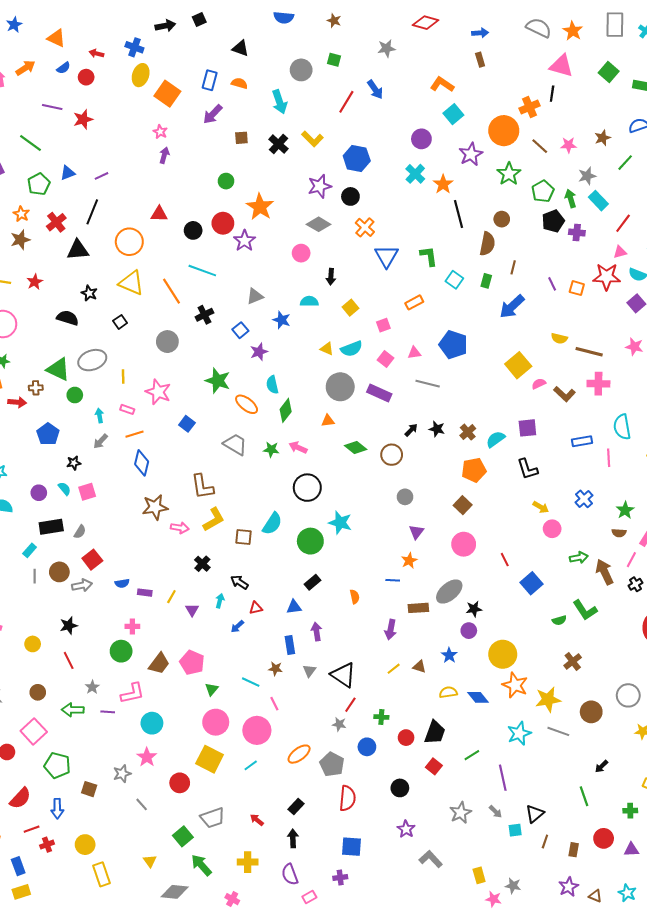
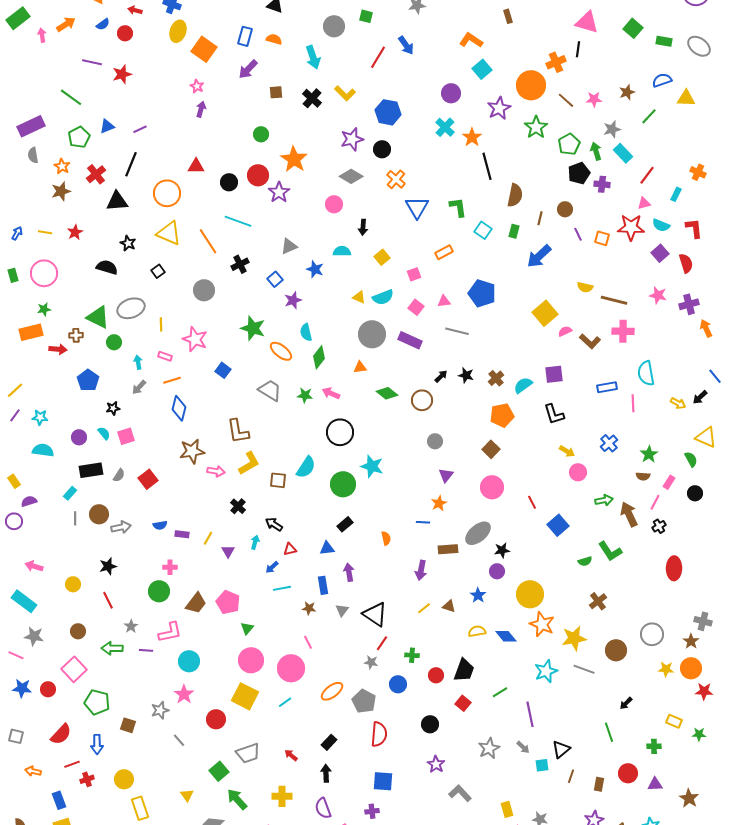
brown circle: (502, 219) -> (565, 209), moved
red square: (92, 560) -> (148, 479), moved
cyan line: (251, 682) -> (282, 588), moved, turned -36

